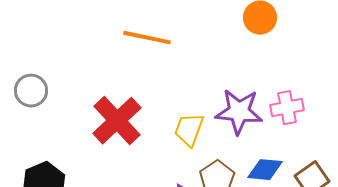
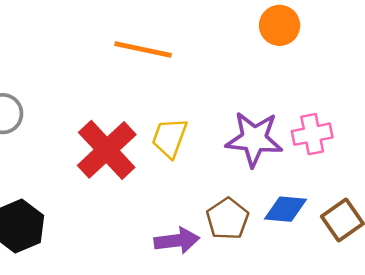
yellow trapezoid: (189, 130) -> (170, 138), moved

